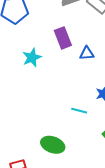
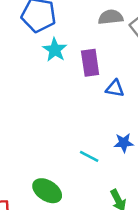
cyan star: (32, 58) -> (55, 50), moved, turned -30

